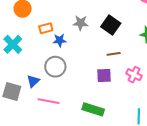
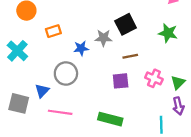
gray star: (81, 23) -> (103, 38), moved
black square: (111, 25) -> (126, 24), turned 30
blue star: (60, 40) -> (81, 48), moved

